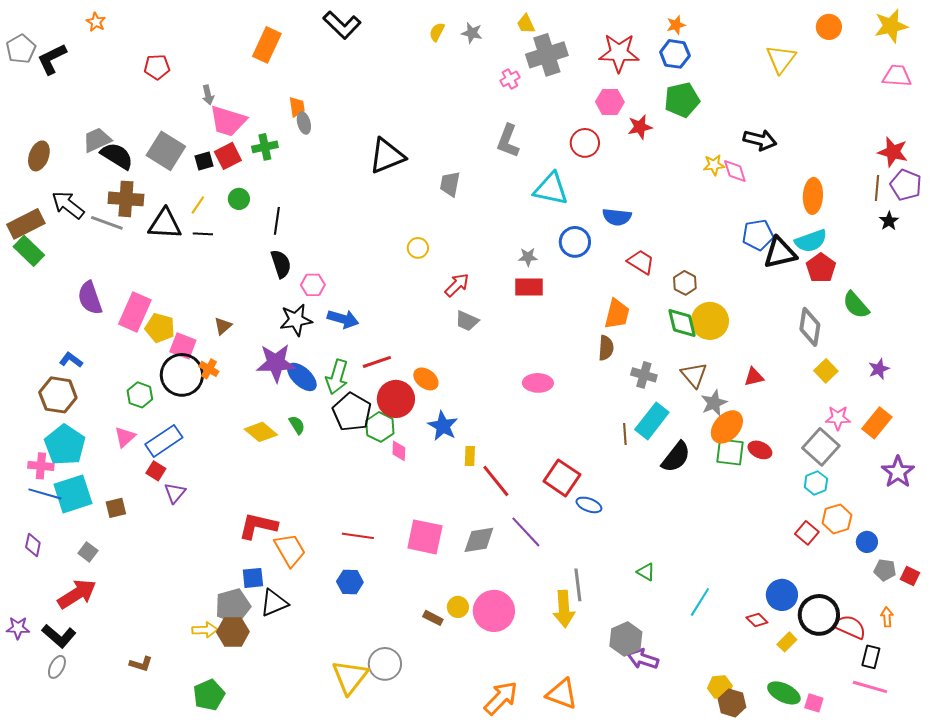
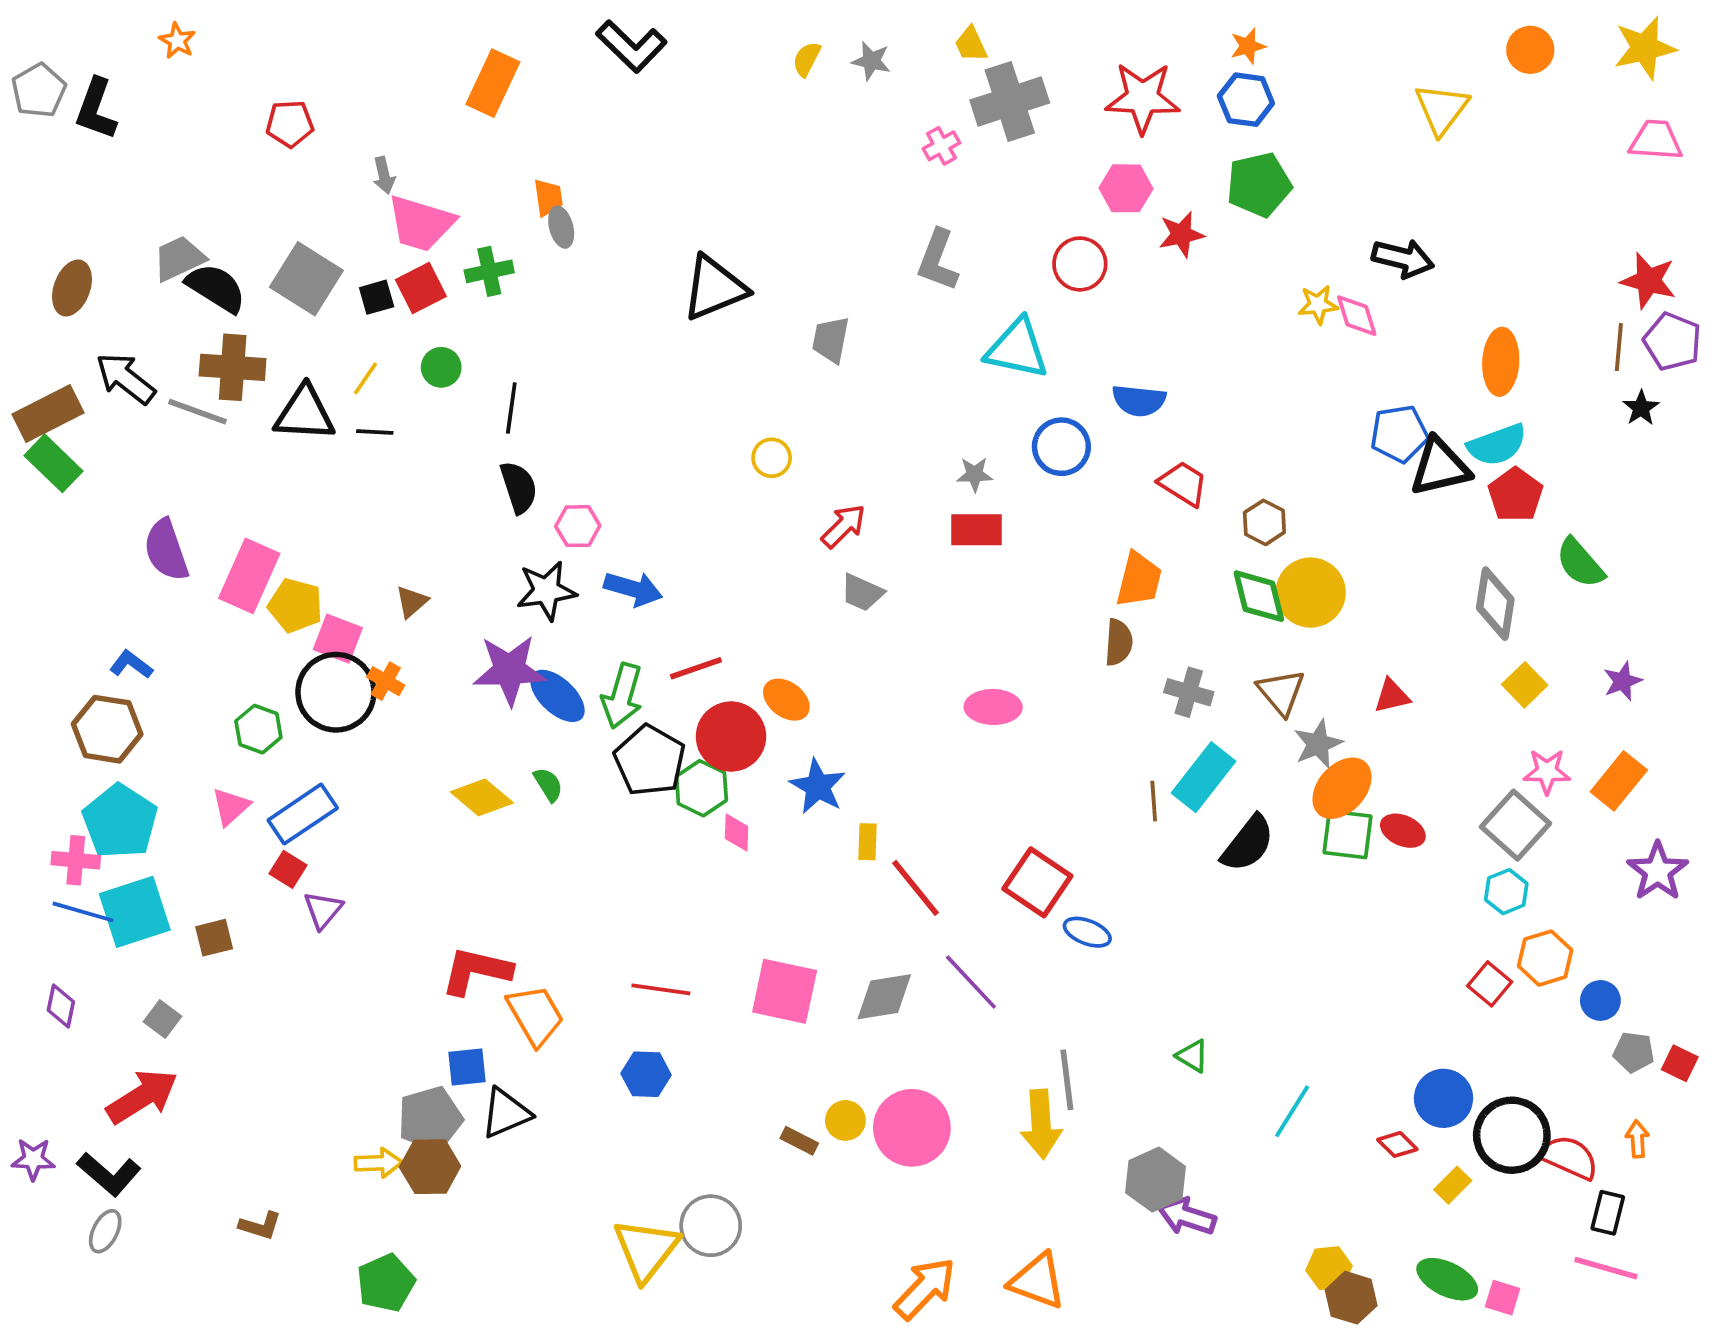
black L-shape: (52, 59) -> (96, 109), turned -44

